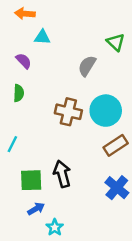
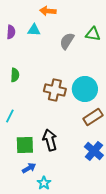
orange arrow: (25, 14) -> (48, 11), moved
green triangle: (116, 42) -> (93, 34), turned -35
purple semicircle: (24, 61) -> (11, 32), moved, turned 48
gray semicircle: (87, 66) -> (67, 41), moved

